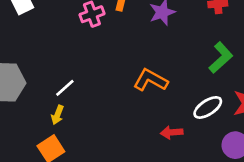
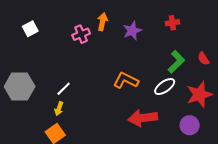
white ellipse: (208, 107) -> (165, 87), moved
red arrow: (172, 132) -> (143, 118), size x1.8

